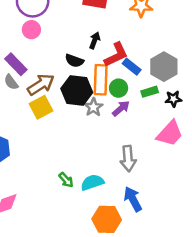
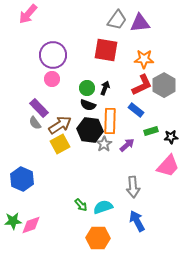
red L-shape: (116, 55) -> (142, 85), moved
gray hexagon: (164, 67) -> (164, 85), moved
green circle: (119, 88) -> (87, 88), moved
orange hexagon: (107, 219) -> (98, 238), moved

